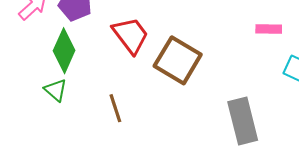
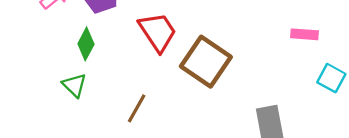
green diamond: (64, 51) -> (86, 44), size x0.7
brown line: (115, 108) -> (137, 108), turned 44

